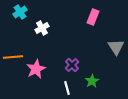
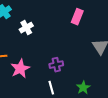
purple cross: (72, 65) -> (56, 65), turned 32
green star: (92, 81) -> (83, 88), moved

